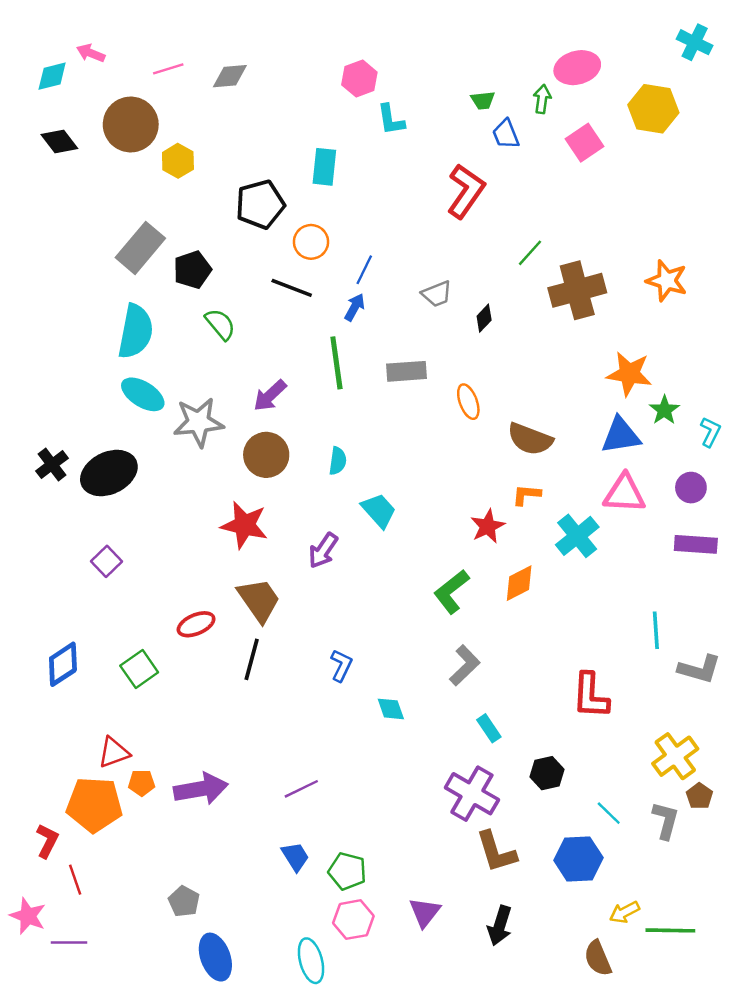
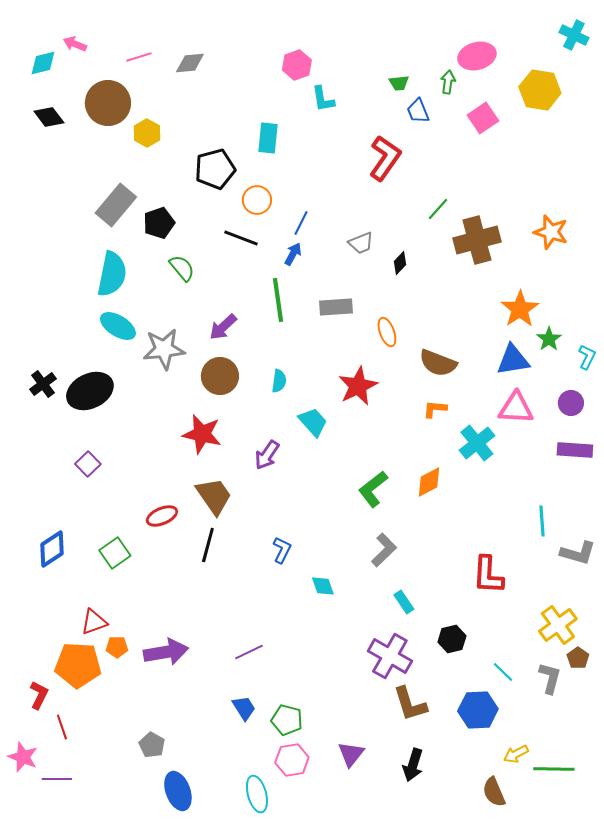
orange star: (629, 374) -> (520, 309), turned 30
red star: (488, 526) -> (358, 386), moved, size x1.4

